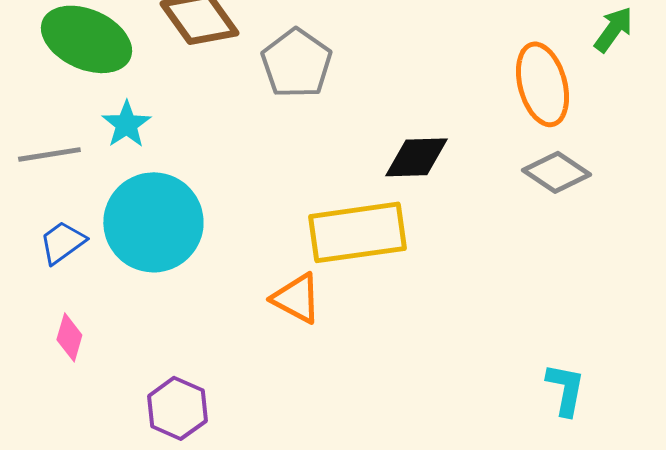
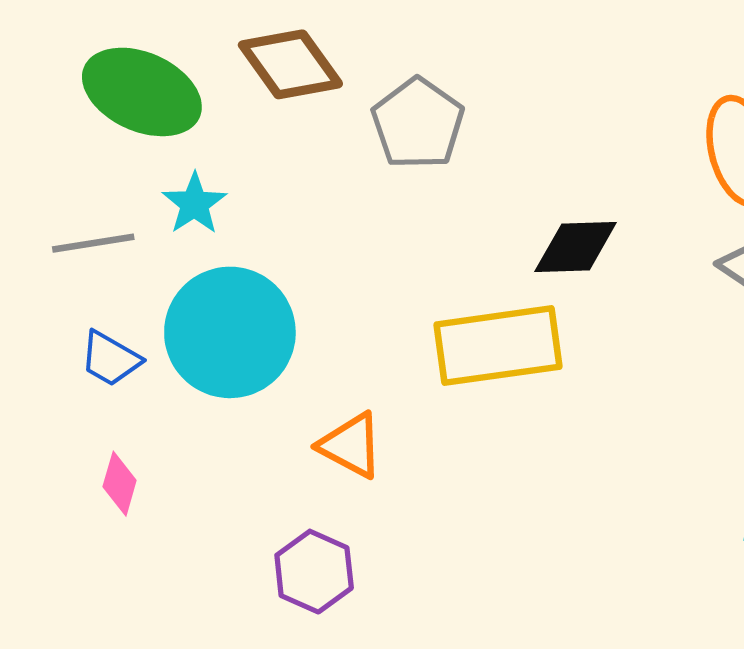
blue trapezoid: (62, 242) -> (110, 359), turned -114
orange triangle: (296, 298) -> (351, 445), moved
purple hexagon: (177, 408) -> (314, 572), moved

